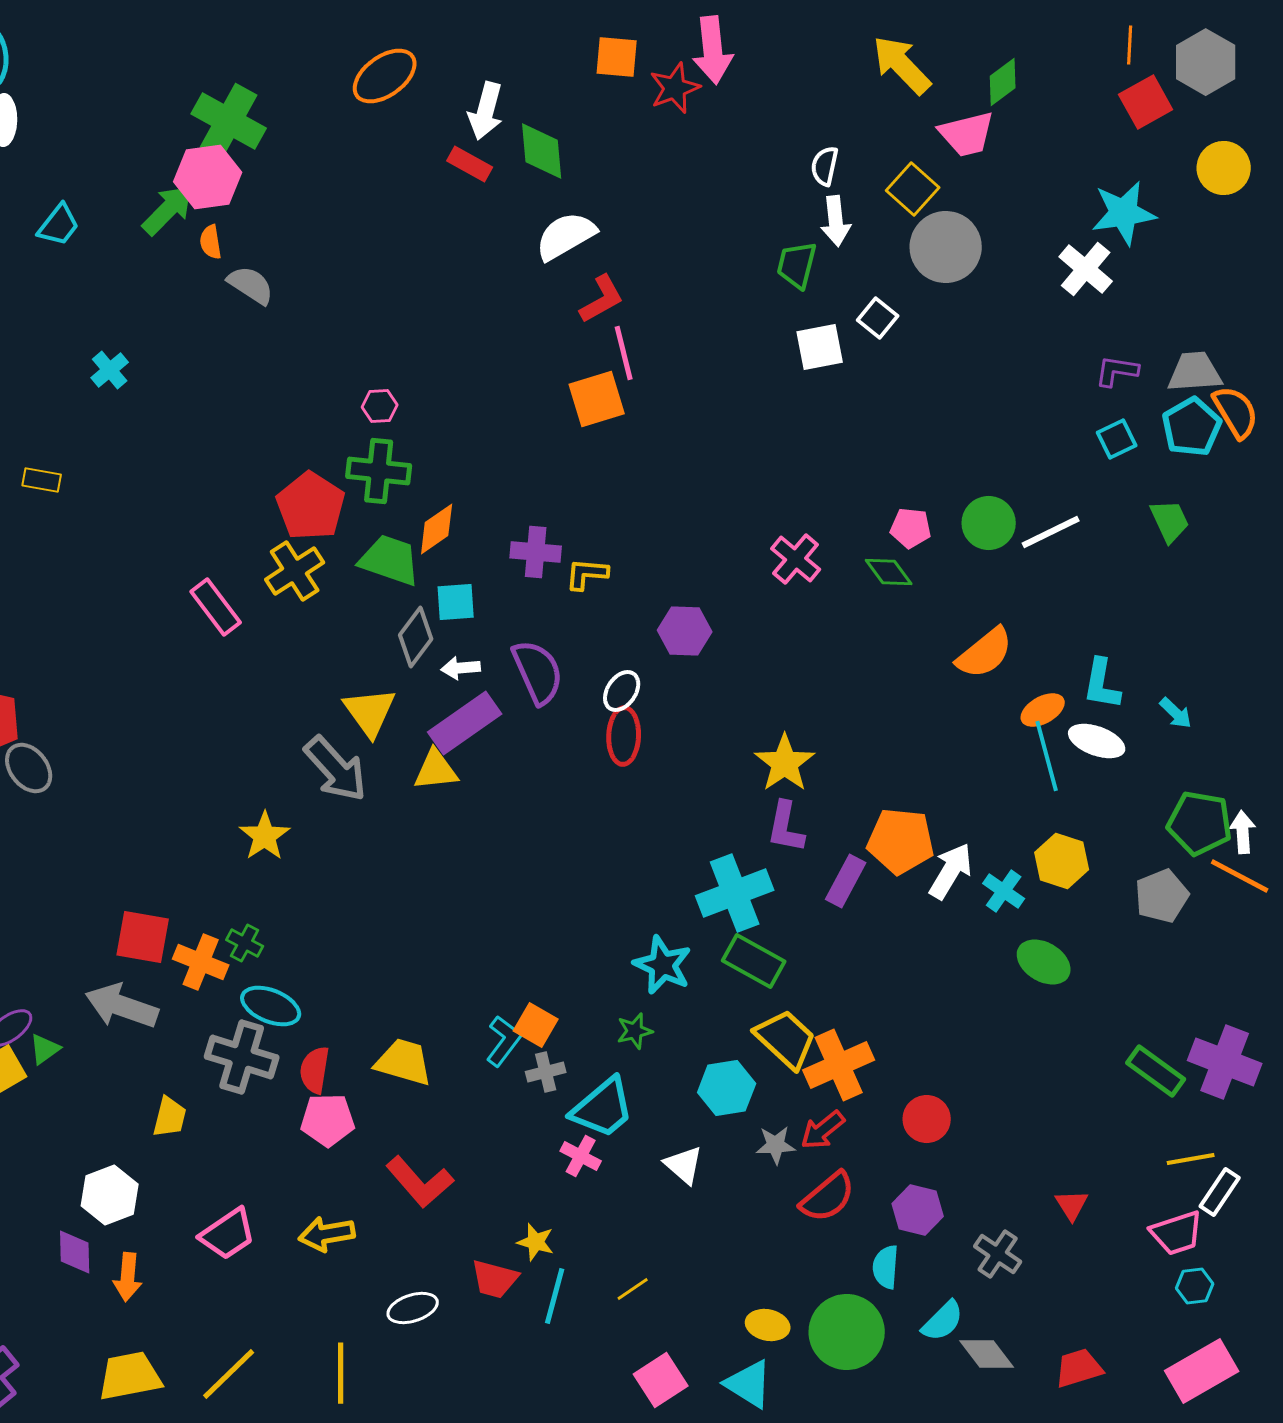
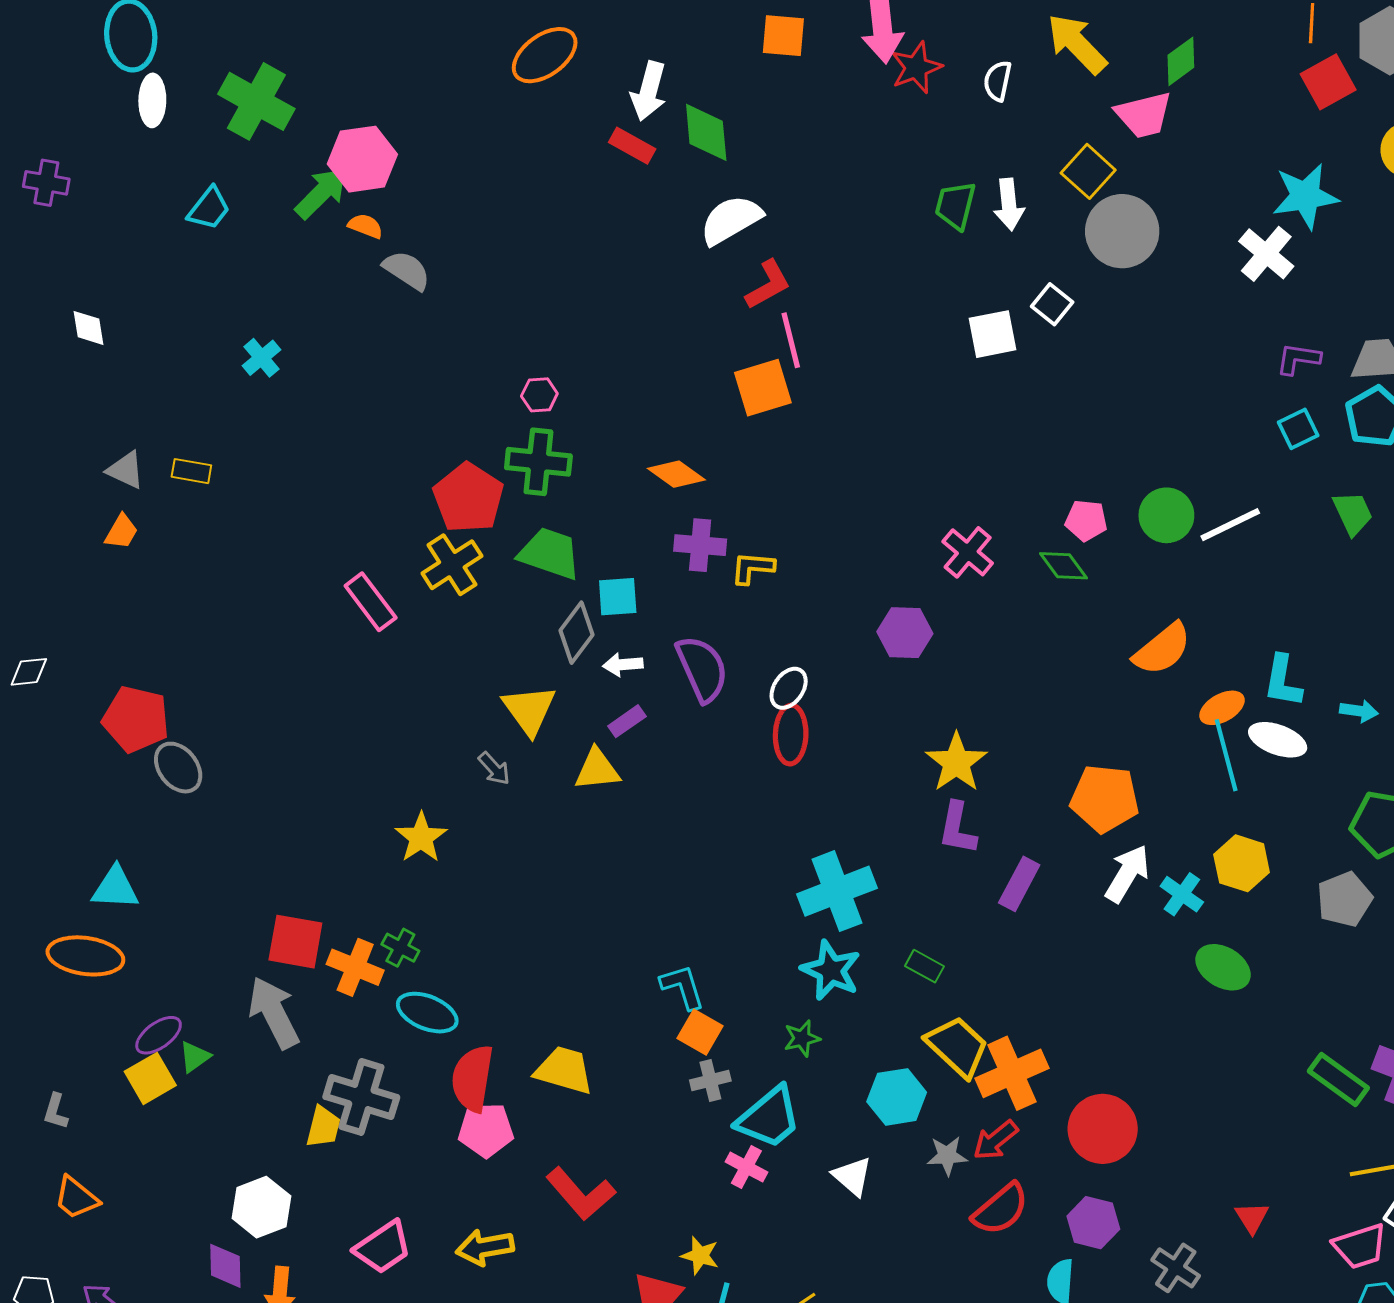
red star: (675, 88) -> (916, 67), moved
green cross: (229, 121) -> (256, 101), moved
white semicircle: (825, 166) -> (998, 81), moved
orange semicircle: (211, 242) -> (365, 226), turned 120
green trapezoid: (797, 265) -> (955, 205), moved
orange diamond: (437, 529) -> (676, 474), moved, turned 70
purple hexagon: (685, 631) -> (905, 633), moved
cyan arrow: (1176, 713) -> (1359, 711), turned -36
purple rectangle: (465, 723) -> (627, 721), size x0.5
gray arrow: (336, 769) -> (494, 769), size x0.5
orange pentagon: (901, 841) -> (1105, 798), moved
cyan cross: (735, 893) -> (837, 891), moved
green rectangle: (754, 961) -> (924, 966), size x0.6
gray arrow: (122, 1006) -> (274, 1013), turned 44
cyan L-shape: (504, 1041) -> (683, 987), moved, turned -54
gray cross: (242, 1057) -> (361, 1097), moved
red semicircle: (315, 1070) -> (473, 1078), size x1.4
red circle: (927, 1119) -> (1103, 1129), size x1.4

